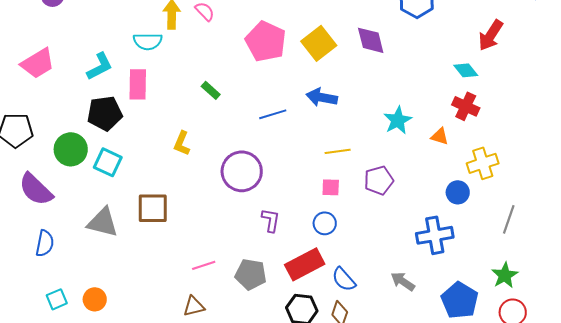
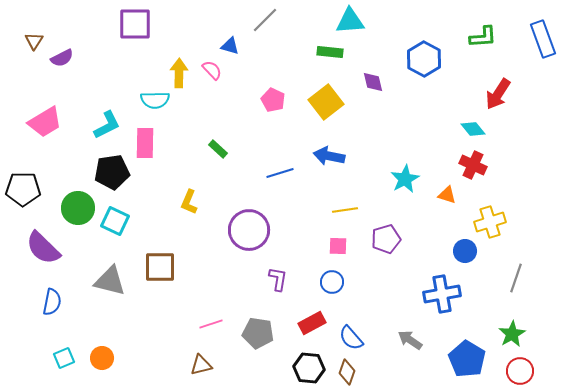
purple diamond: (371, 40) -> (373, 82), moved, size x0.7
pink pentagon: (266, 41) -> (273, 100), size x0.6
red rectangle: (305, 264) -> (312, 323), size x0.7

